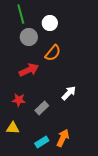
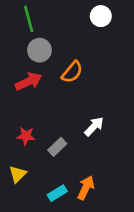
white circle: (50, 23) -> (101, 16), moved
red arrow: (29, 70) -> (29, 81), moved
yellow triangle: (13, 128) -> (18, 174), turned -48

